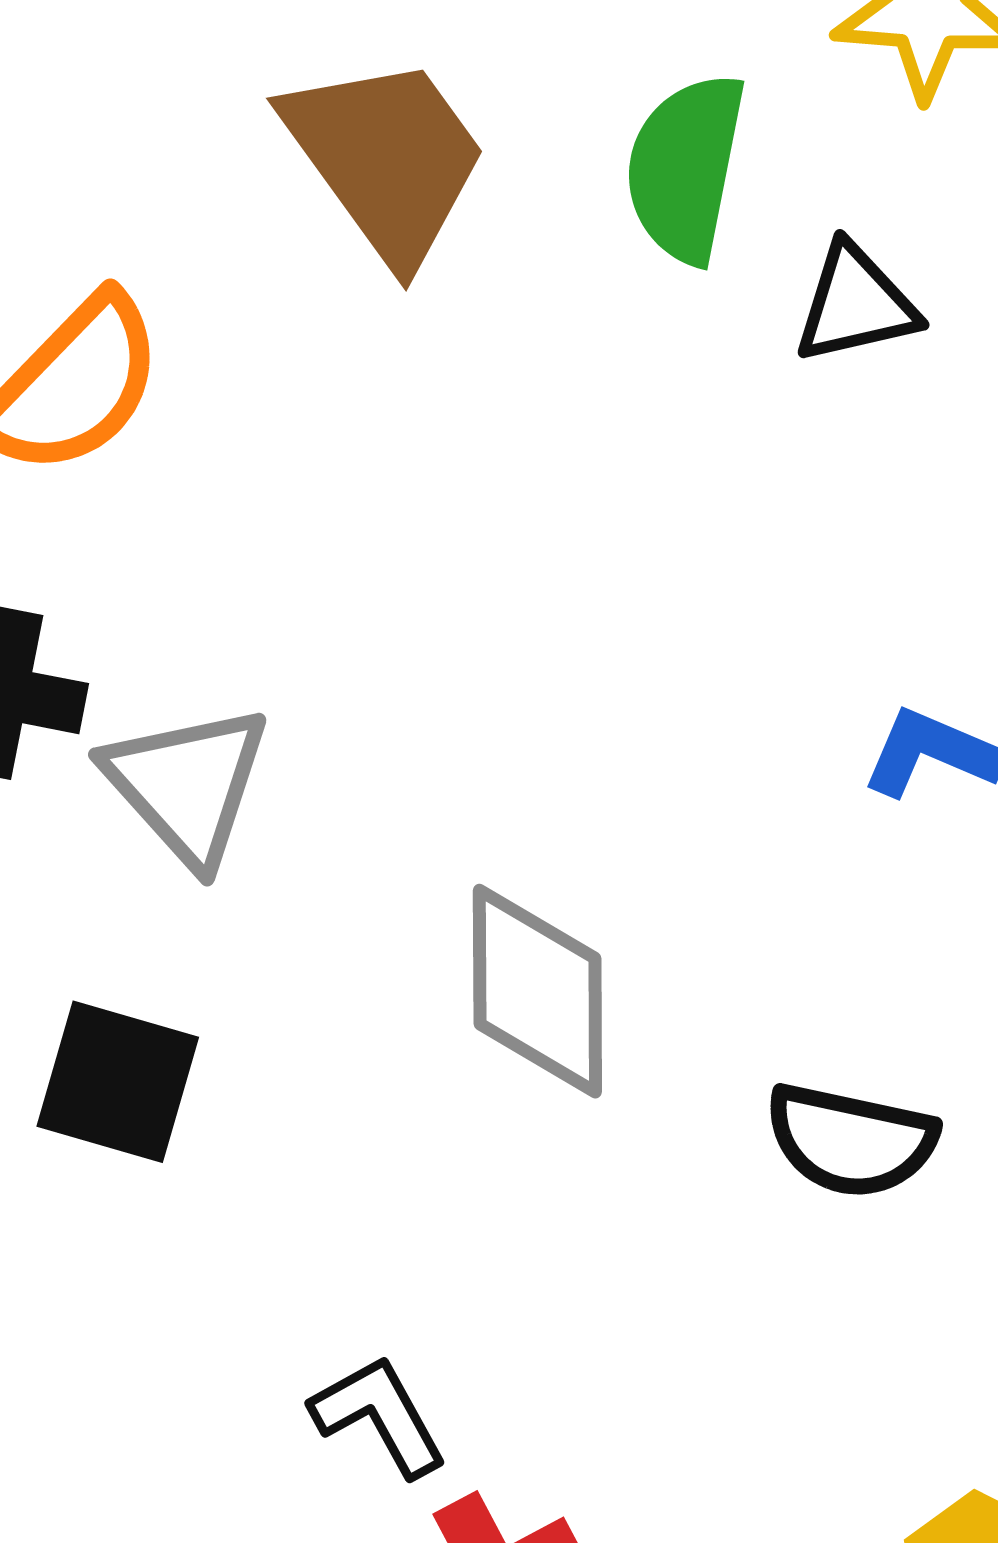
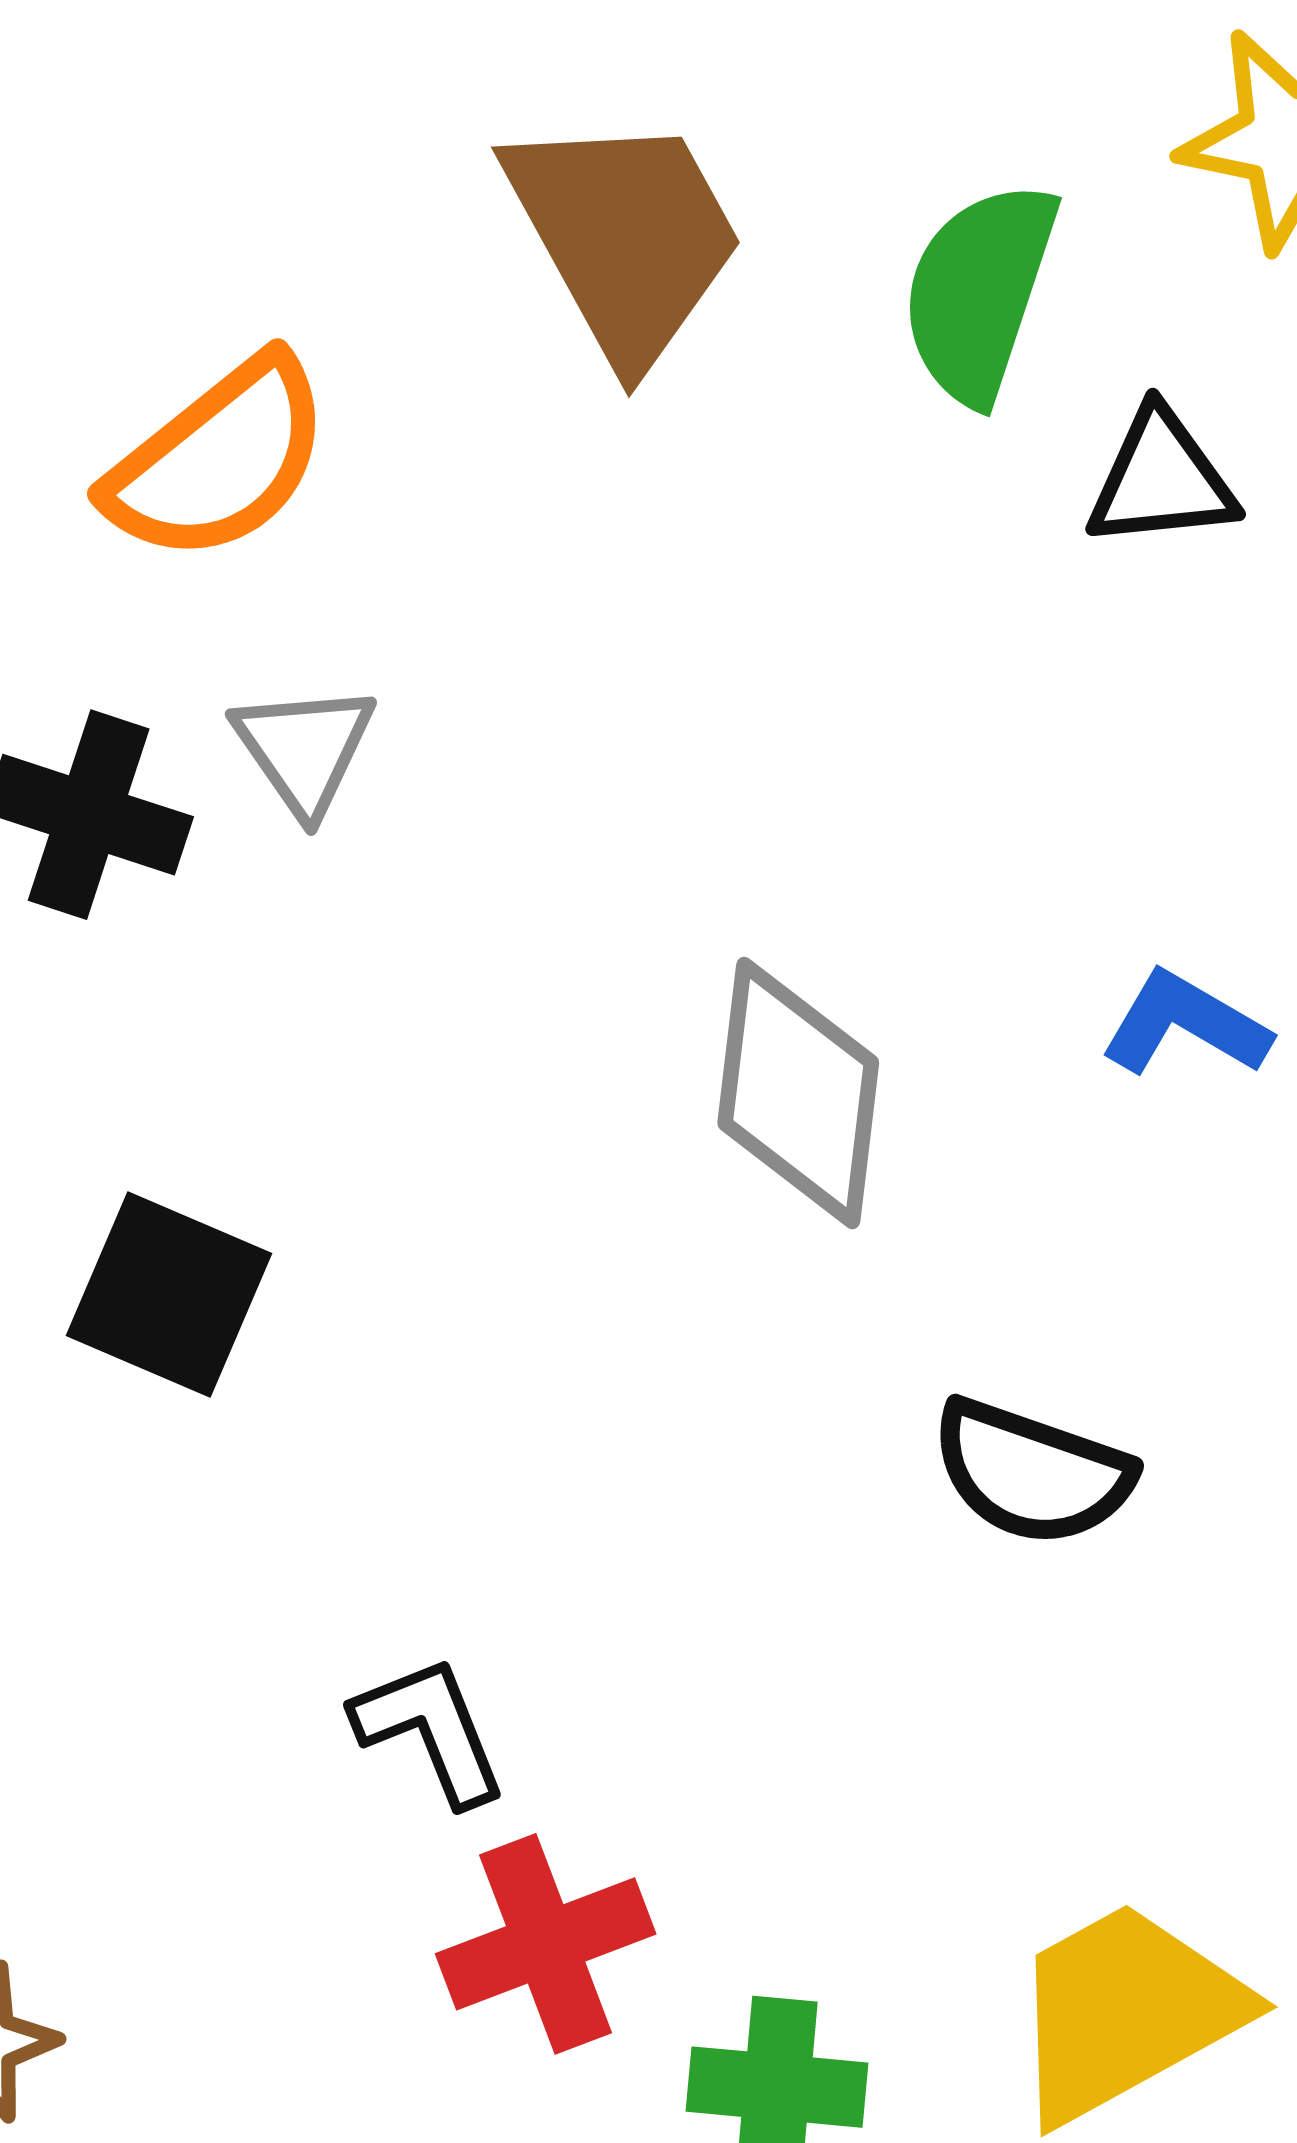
gray triangle: (187, 785) -> (304, 749), moved, size x0.7
gray diamond: (537, 991) -> (798, 1093), moved

